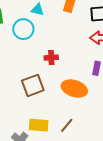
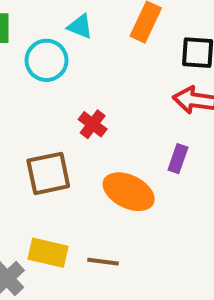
red cross: (51, 58) -> (93, 124), turned 32
brown line: (67, 125) -> (103, 262), turned 49

